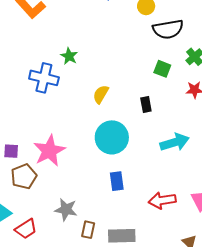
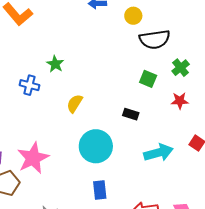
blue cross: (44, 78) -> (29, 85), size x0.7
yellow semicircle: (101, 94) -> (75, 103), moved
black rectangle: (146, 104) -> (131, 114), turned -63

